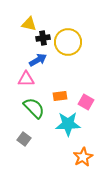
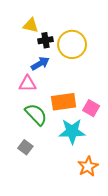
orange rectangle: (60, 96) -> (64, 102), size x1.6

